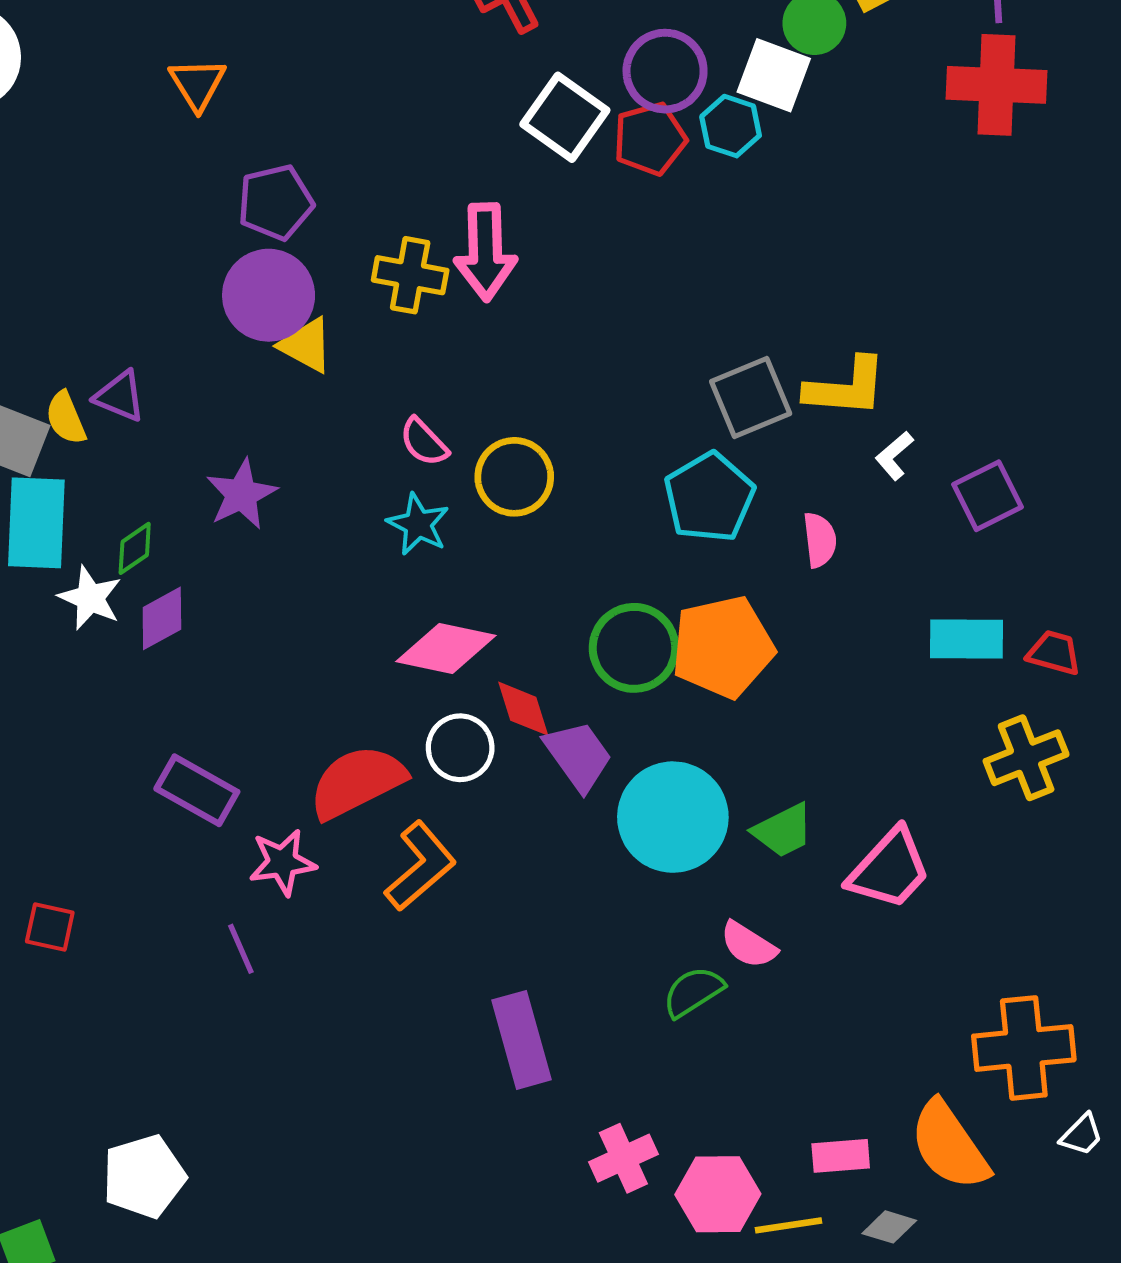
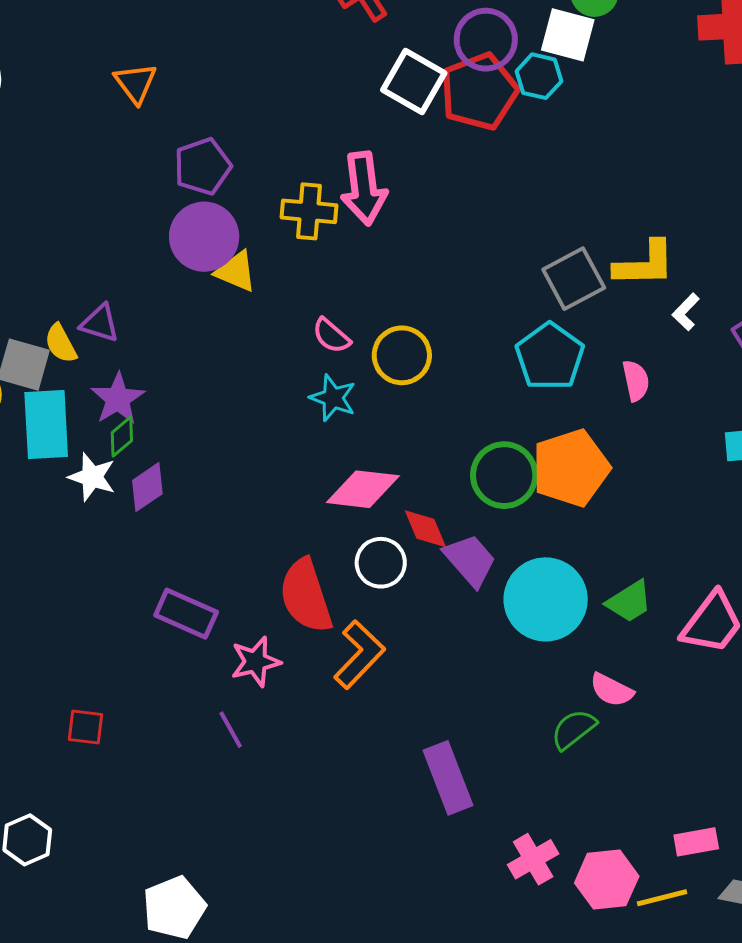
red pentagon: (650, 139) -> (479, 92), size x1.4
purple star: (241, 494) -> (118, 399), moved
red semicircle: (357, 782) -> (306, 596), turned -76

